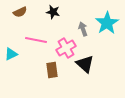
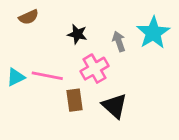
black star: (53, 12) -> (77, 34), moved
pink line: (36, 40) -> (47, 76), moved
black triangle: (85, 64) -> (115, 106), moved

